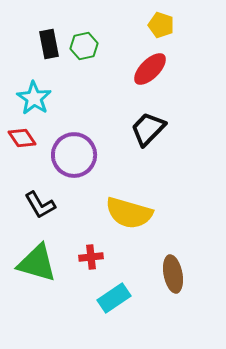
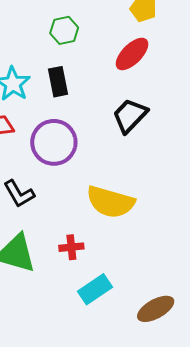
black rectangle: (49, 44) -> (58, 82), moved
brown ellipse: (173, 274) -> (156, 309), moved, turned 72

